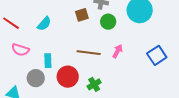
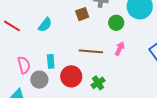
green circle: (108, 22) -> (116, 23), moved
pink semicircle: (20, 50) -> (24, 65), moved, turned -120

